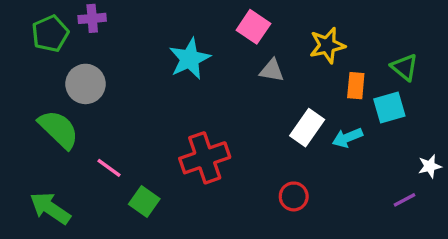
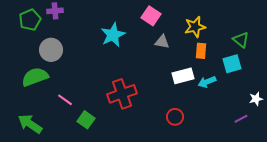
orange rectangle: (356, 86) -> (201, 51), moved
white rectangle: (307, 128) -> (183, 76), turned 40
green semicircle: (59, 129) -> (35, 77), turned -64

